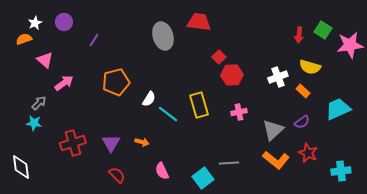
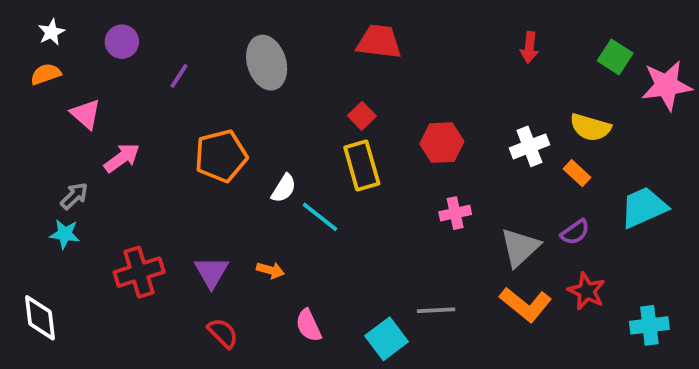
white star: (35, 23) -> (51, 32), moved
red arrow: (299, 35) -> (529, 47), moved
gray ellipse: (163, 36) -> (267, 63), moved
red square: (219, 57) -> (362, 116), moved
yellow rectangle: (199, 105) -> (362, 165), moved

